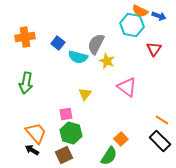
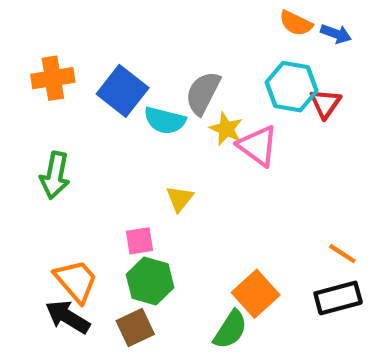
cyan hexagon: (132, 25) -> (292, 87), moved
blue square: (58, 43) -> (123, 91), size x1.6
pink triangle: (127, 87) -> (258, 146), moved
orange square: (121, 139) -> (256, 294), size x1.5
black rectangle: (160, 141) -> (338, 298), turned -60
black arrow: (32, 150) -> (68, 317), size x1.5

